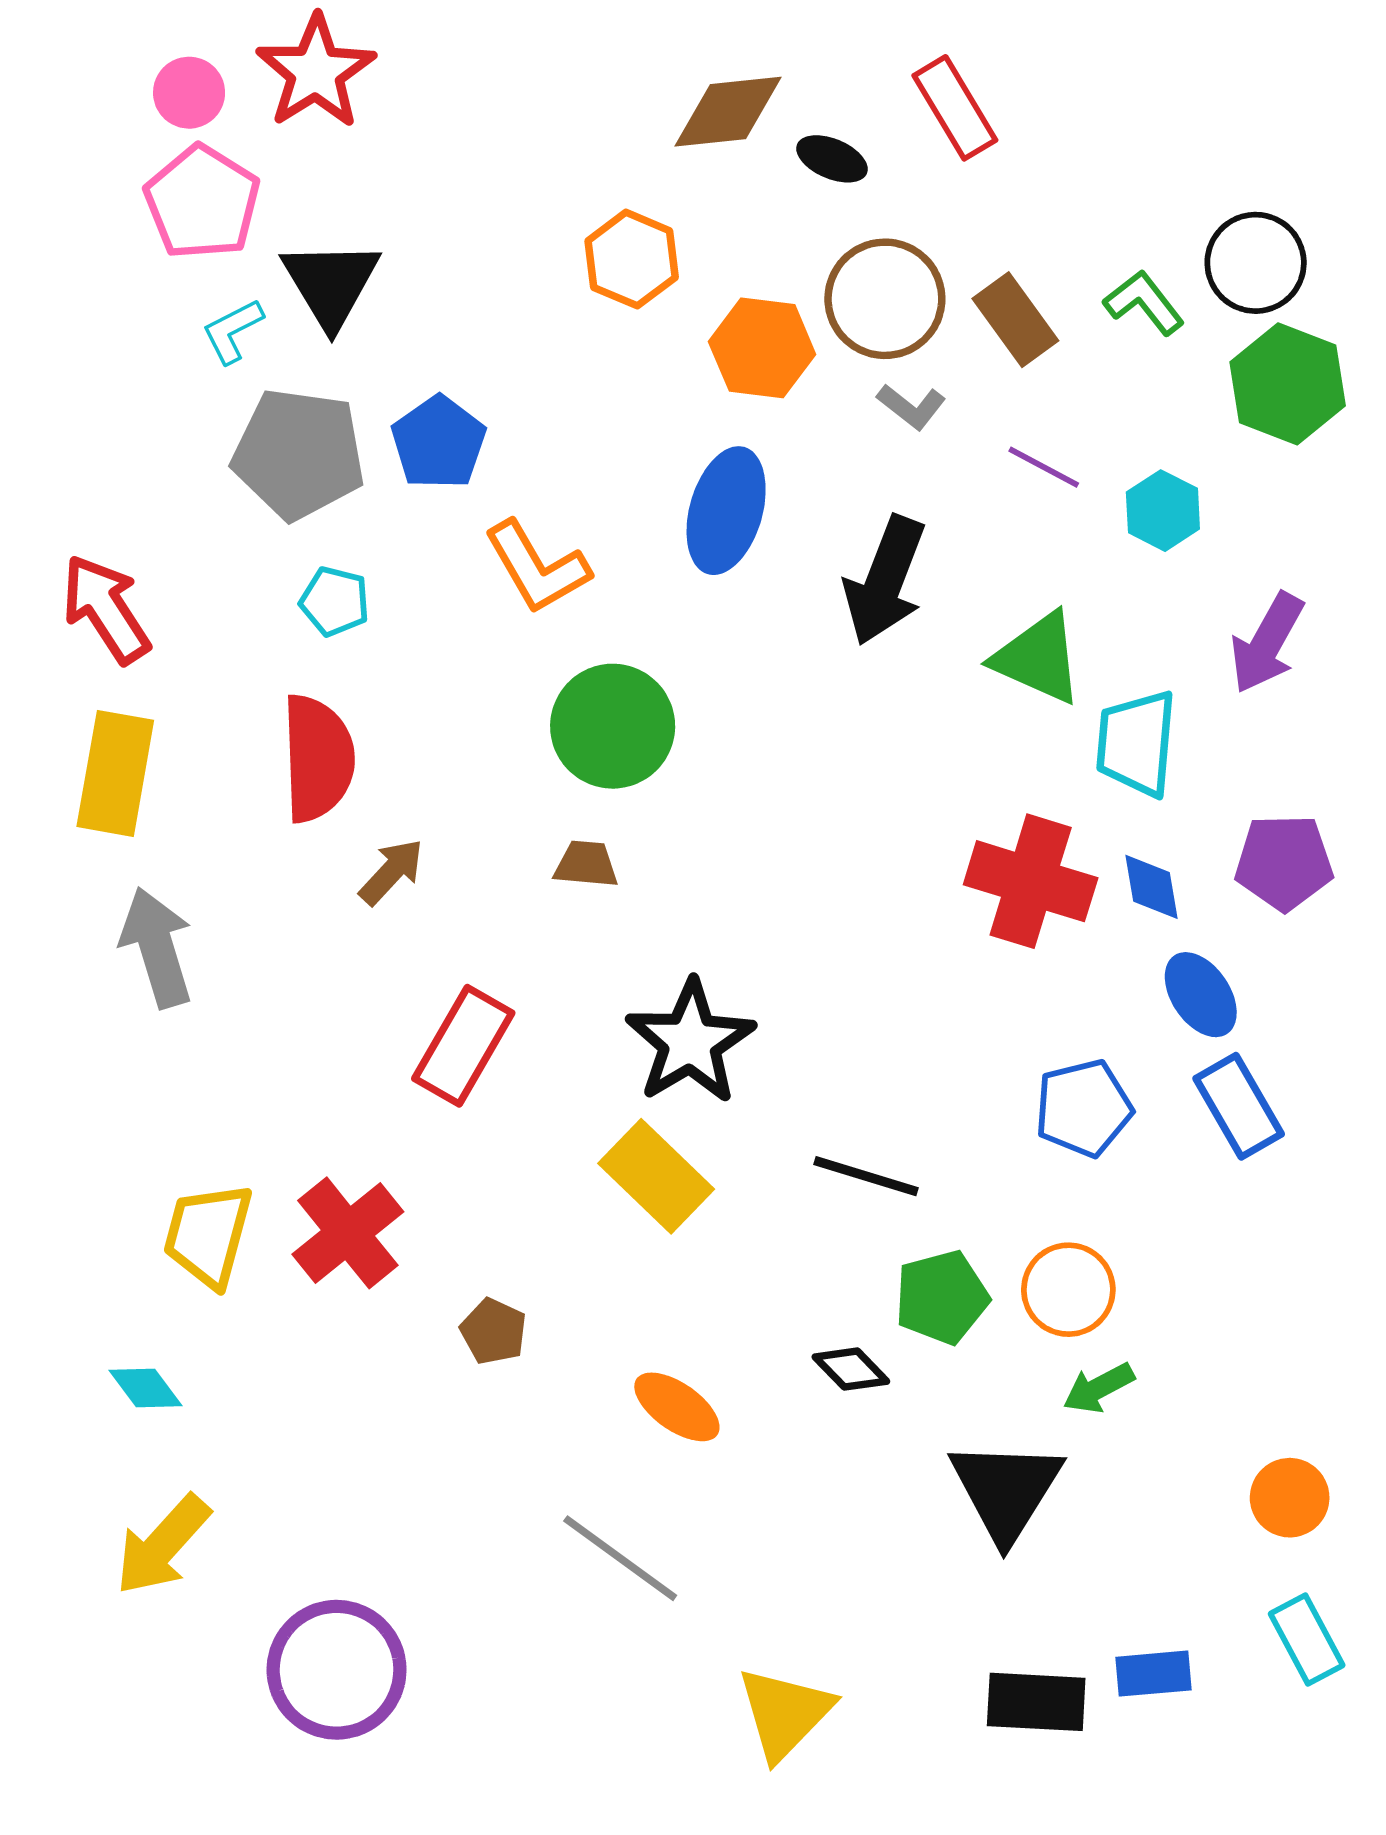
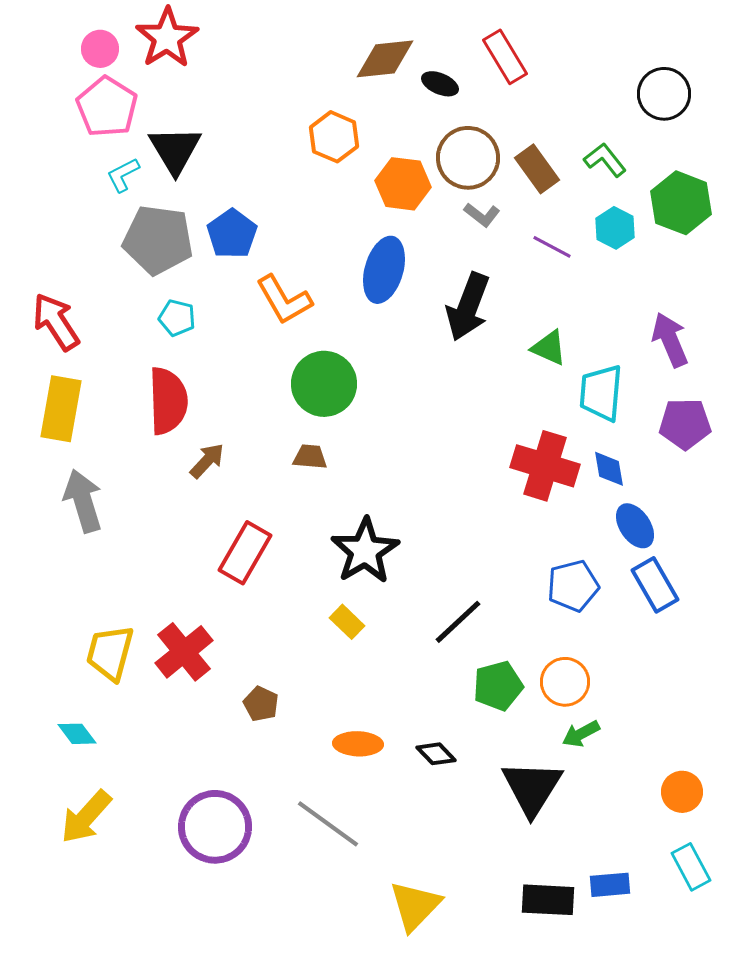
black circle: (1256, 263) -> (664, 94), moved
cyan hexagon: (1163, 511) -> (615, 228), moved
purple arrow: (1267, 643) -> (670, 340), turned 128
green triangle: (1038, 658) -> (549, 348), size x0.7
purple pentagon: (1284, 862) -> (685, 424), moved
yellow rectangle: (656, 1176) -> (347, 622), size x0.6
black line: (866, 1176) -> (458, 622), turned -60
black diamond: (851, 1369) -> (436, 754), moved
orange ellipse: (677, 1407) -> (358, 744), turned -33
purple circle: (337, 1670) -> (215, 827), moved

